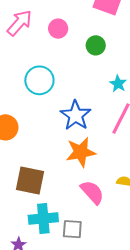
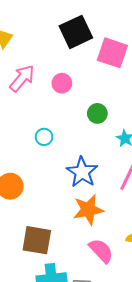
green circle: (96, 45) -> (97, 113), moved
cyan circle: (39, 80) -> (44, 137), size x0.6

